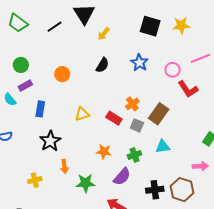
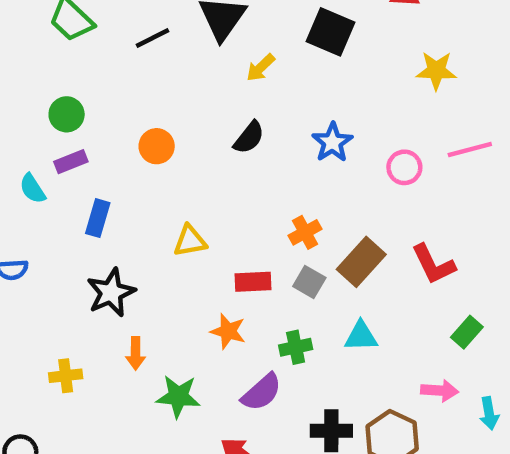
black square: (150, 26) -> (330, 32), moved
red L-shape: (188, 89) -> (433, 264), moved
red rectangle: (114, 118) -> (253, 282), moved, turned -42

